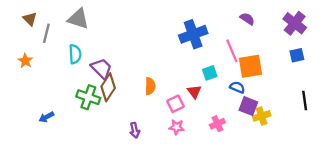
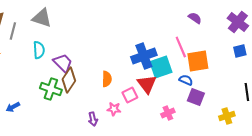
blue cross: (193, 34) -> (144, 56), moved
cyan square: (210, 73) -> (161, 67), size x1.6
red triangle: (194, 92) -> (147, 84), size x1.5
yellow cross: (262, 116) -> (227, 116), moved
pink star: (177, 127) -> (114, 109), moved

